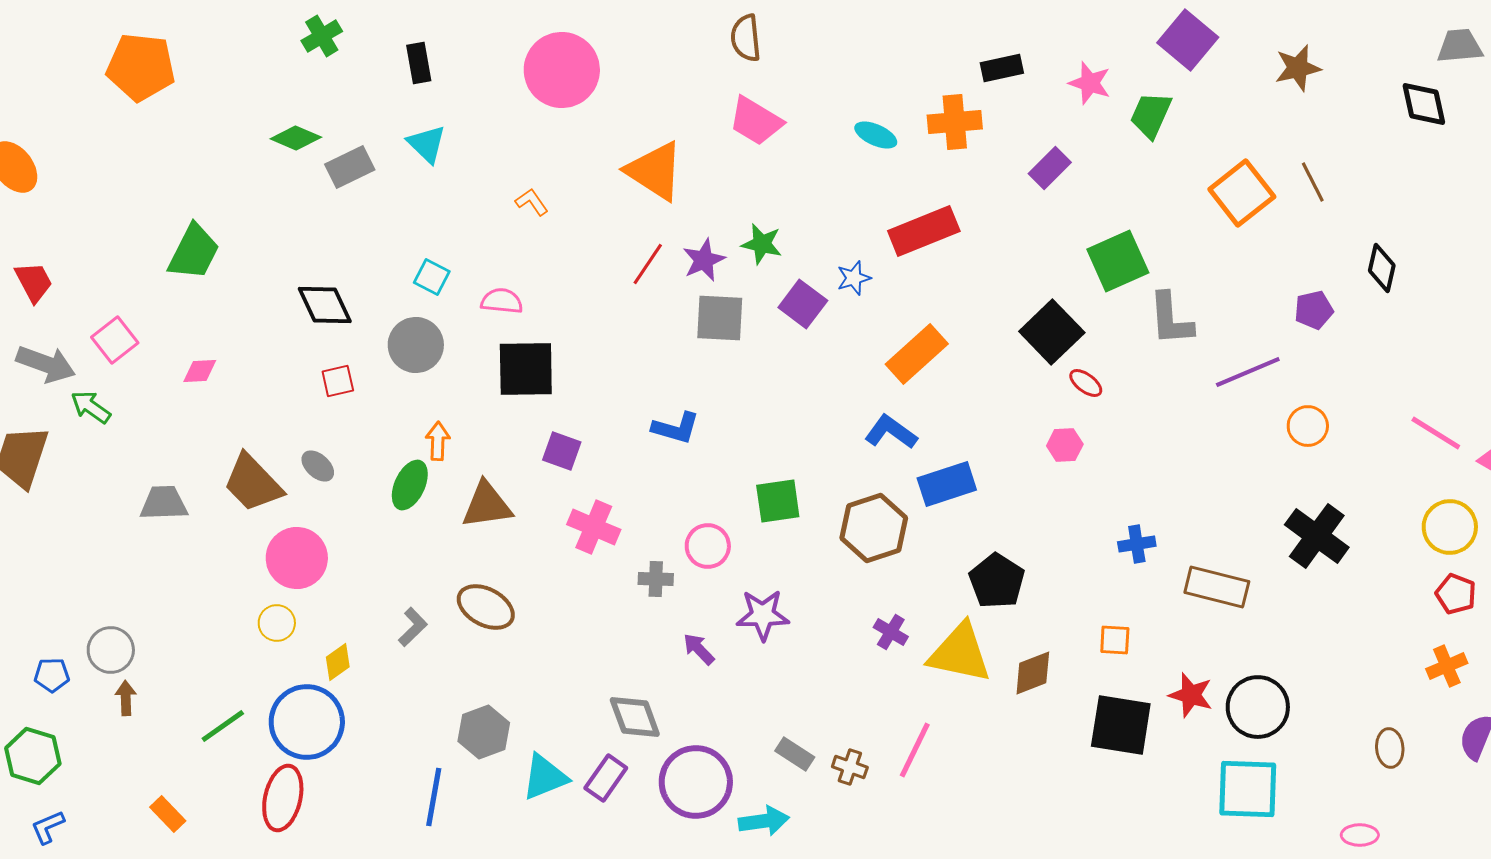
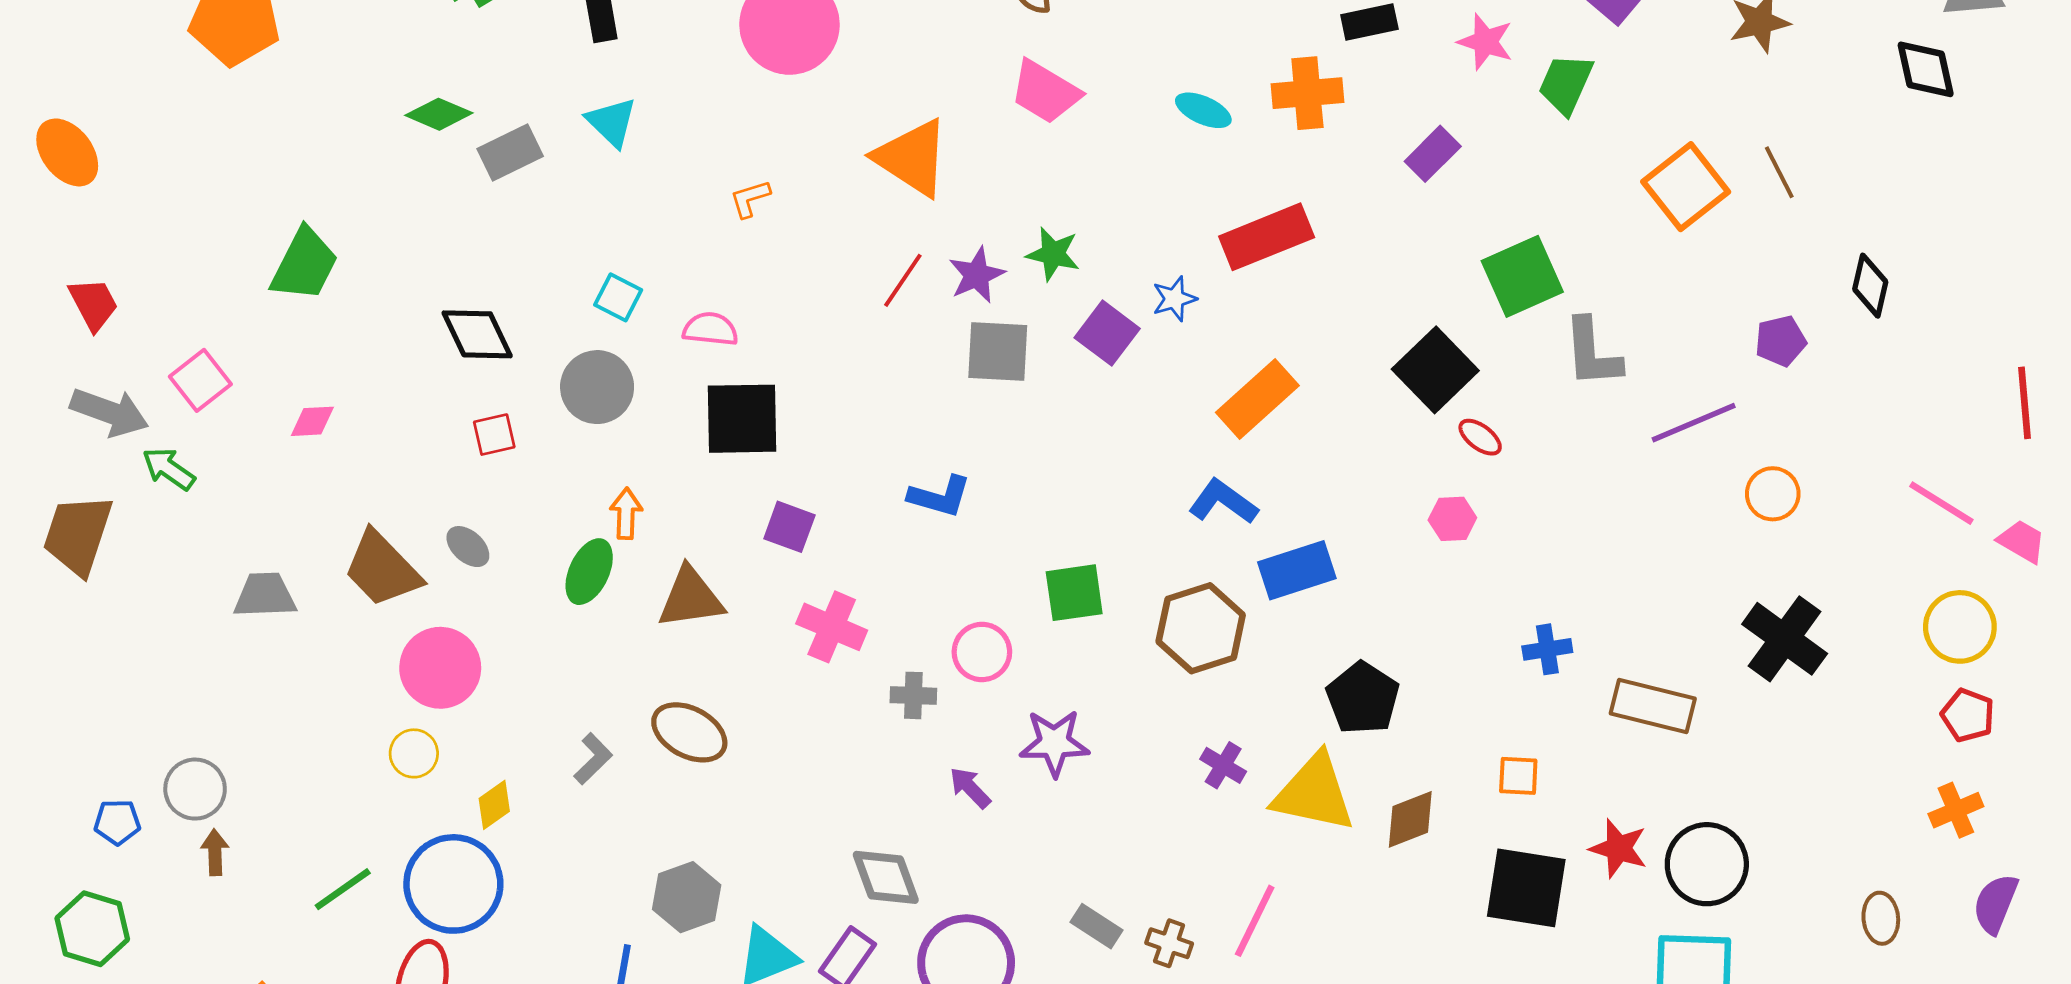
orange L-shape: (532, 202) -> (750, 199), turned -72

